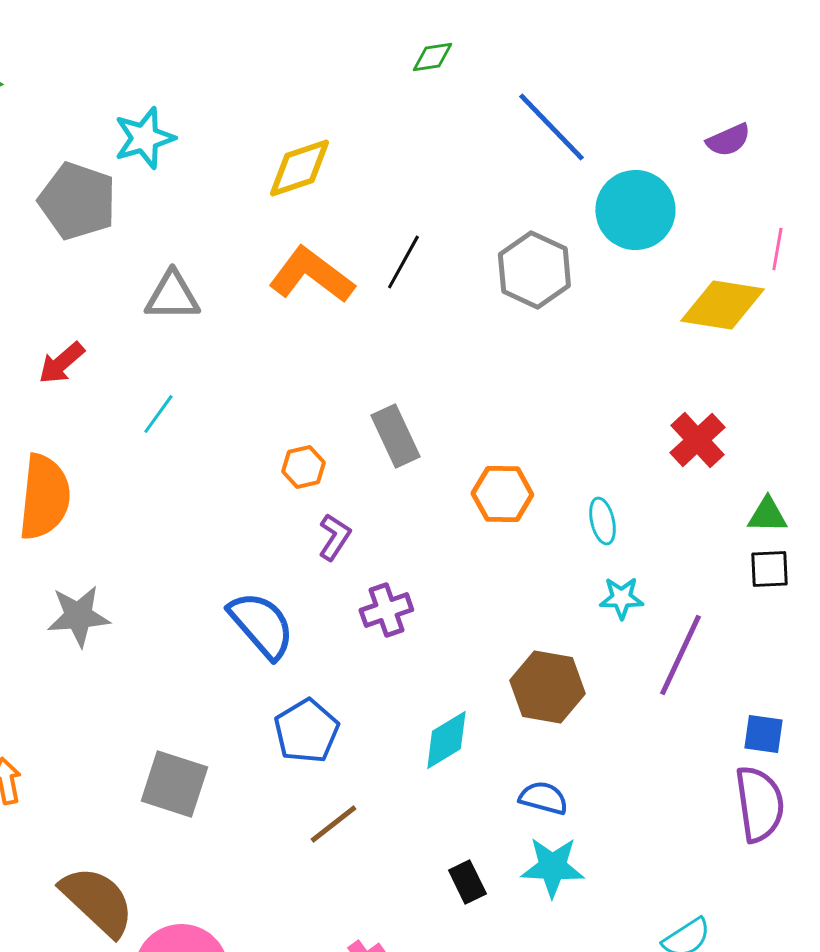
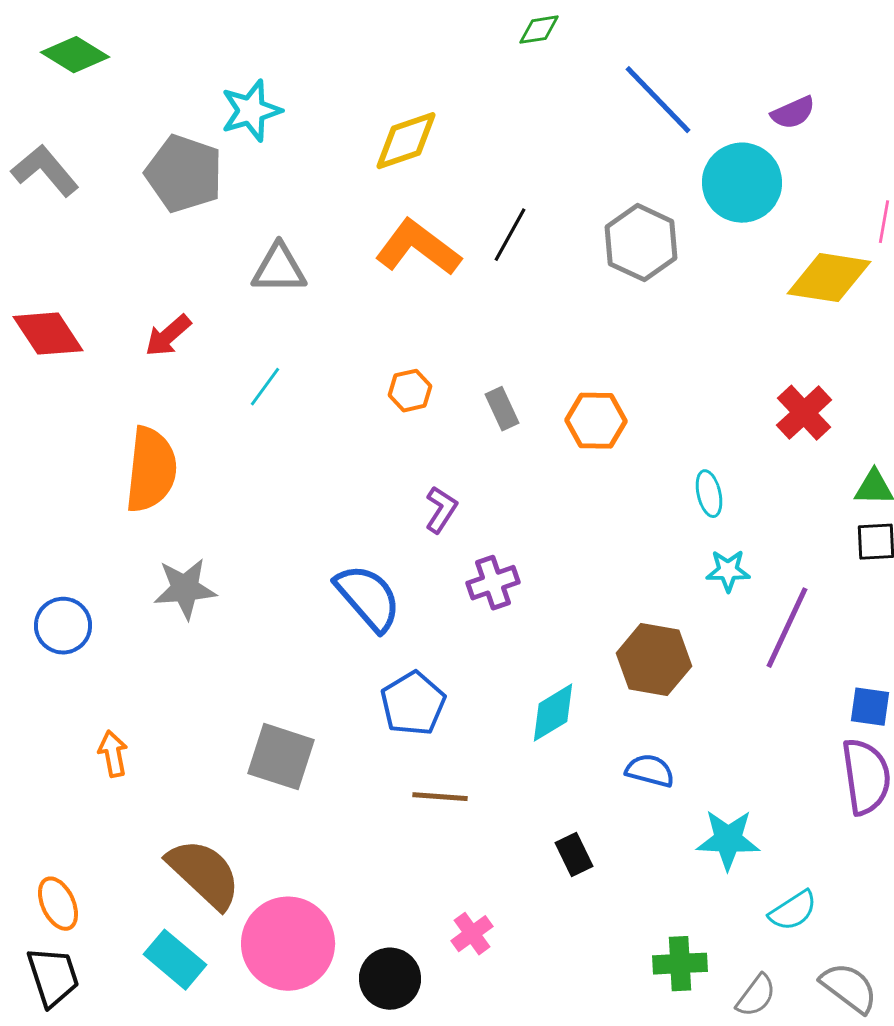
purple semicircle: (728, 140) -> (793, 113), moved
gray rectangle: (395, 436) -> (502, 409), size x0.7
orange hexagon: (303, 467) -> (410, 391), moved
orange hexagon: (502, 494) -> (596, 421), moved
brown line: (333, 824) -> (440, 797), turned 42
cyan star: (552, 867) -> (728, 840), moved

